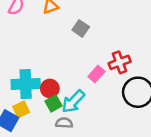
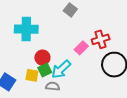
cyan cross: (26, 84) -> (26, 29), moved
yellow square: (21, 109) -> (32, 75), moved, turned 32

